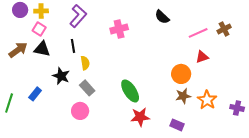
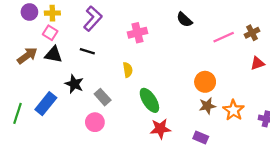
black line: (73, 46) -> (87, 51), turned -64
red triangle: (202, 57) -> (257, 63), moved
yellow semicircle: (85, 63) -> (128, 70), moved
blue rectangle: (35, 94) -> (46, 104), size x1.5

